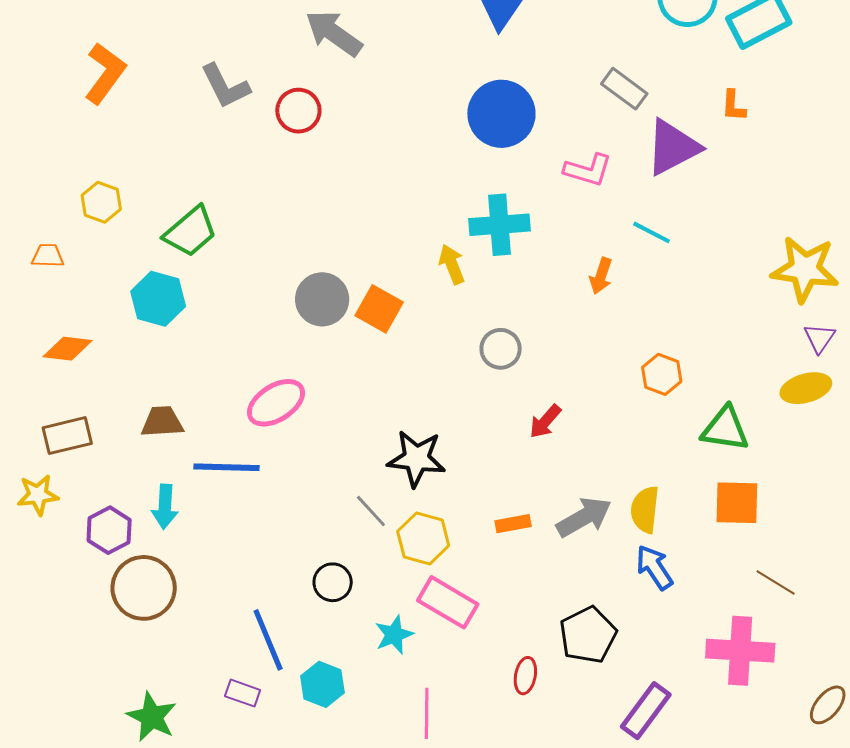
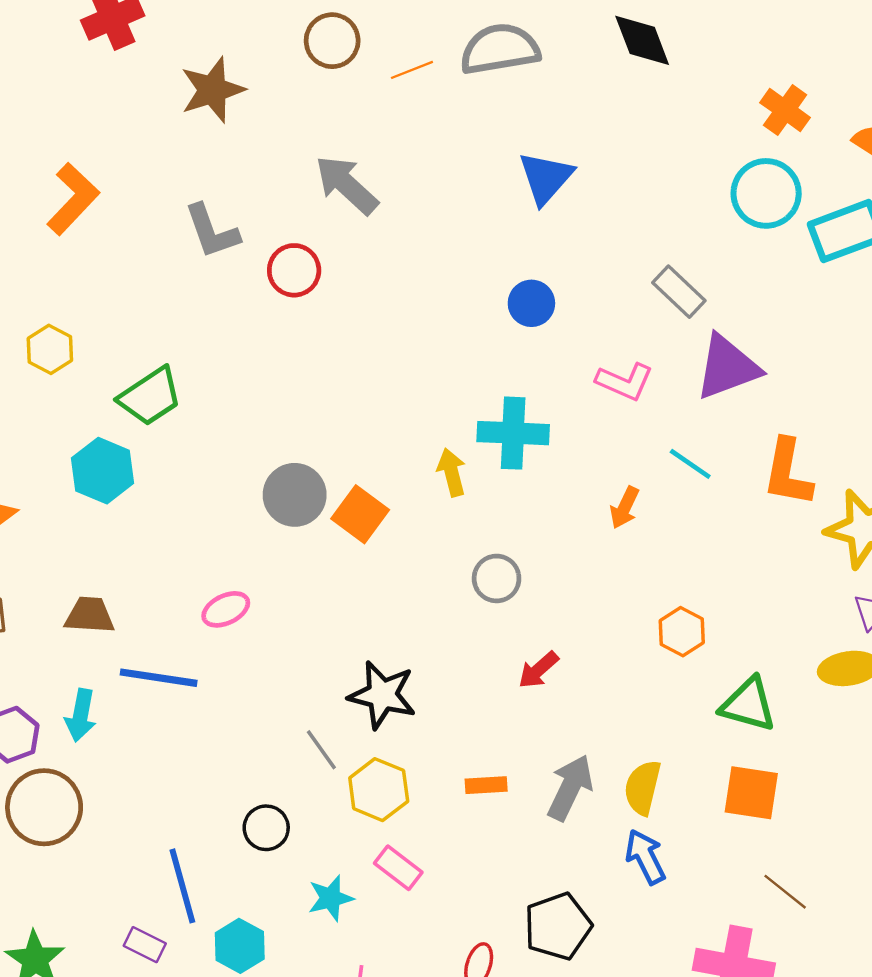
orange L-shape: (733, 106) -> (788, 473), moved, size x1.8
blue circle: (501, 114) -> (531, 303), size x0.6
pink ellipse: (276, 403) -> (226, 609), size x0.7
gray arrow: (584, 517) -> (570, 788), turned -42
pink rectangle: (448, 602) -> (398, 868), size x0.7

